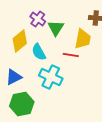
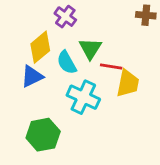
green triangle: (56, 28) -> (90, 49), moved
yellow trapezoid: (83, 39) -> (128, 83), moved
blue triangle: (14, 77) -> (32, 76), moved

